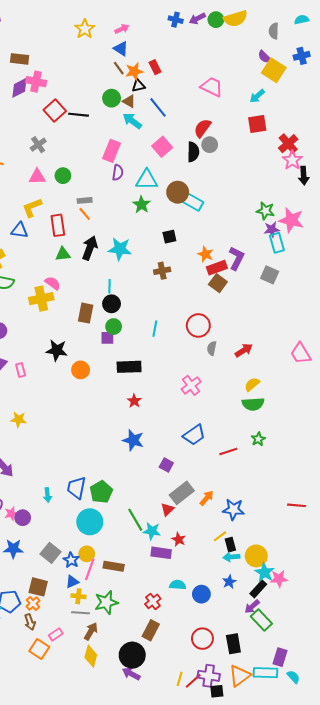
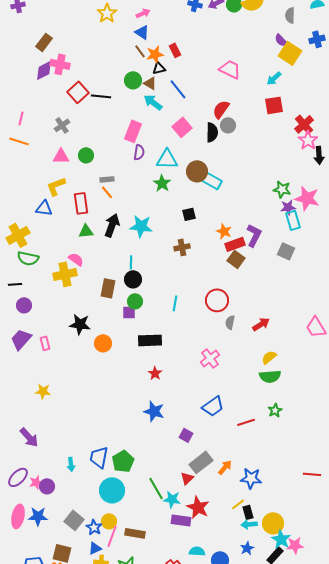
brown rectangle: (20, 59) -> (44, 42), turned -60
red star: (179, 539) -> (198, 507), size x1.6

